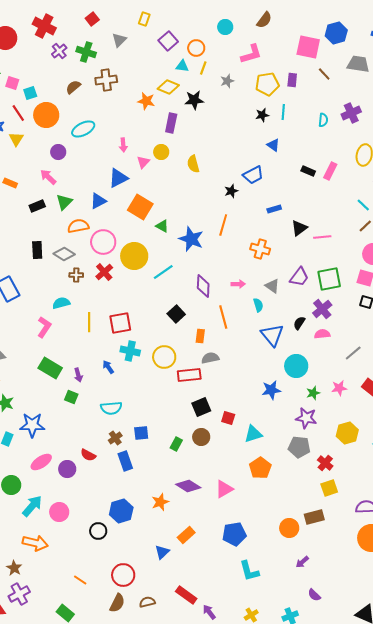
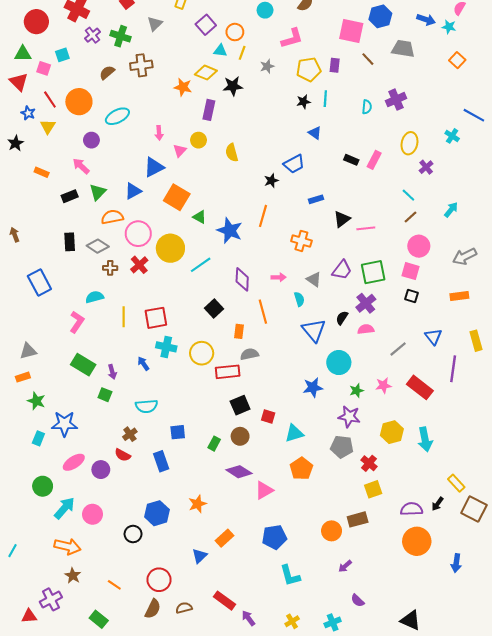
cyan square: (30, 93) -> (62, 55), moved
brown cross: (115, 438) -> (130, 434), moved
purple diamond: (188, 486) -> (239, 472), moved
brown star: (14, 568) -> (73, 576), moved

